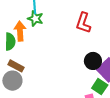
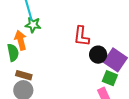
red L-shape: (83, 23) -> (81, 36), moved

